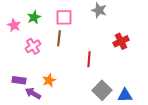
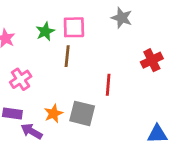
green star: (34, 17) -> (45, 31), moved
pink cross: (33, 46) -> (21, 79), moved
gray square: (102, 90) -> (82, 113), moved, turned -30

